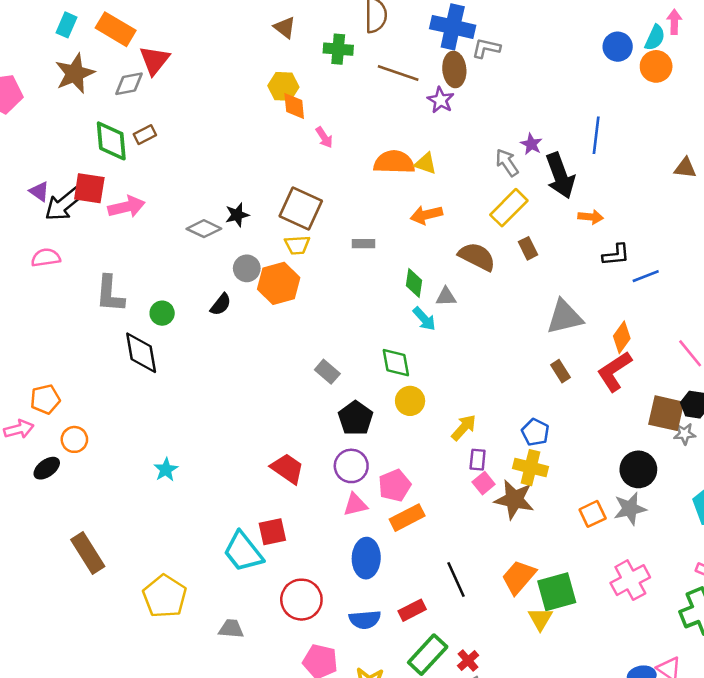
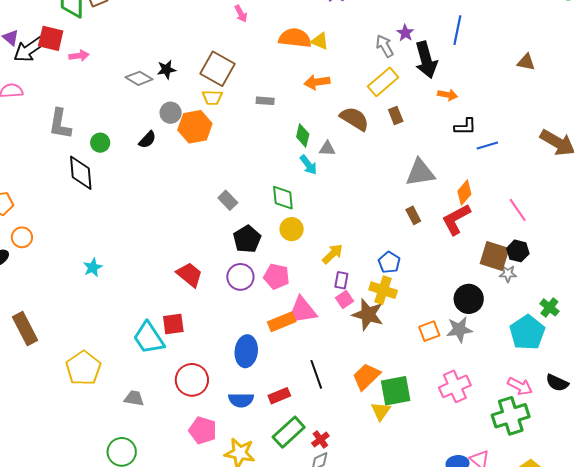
pink arrow: (126, 207) -> (79, 56), size x0.7
pink pentagon: (395, 486) -> (276, 276), moved, turned 30
pink triangle: (355, 505) -> (302, 311), moved, size x1.5

